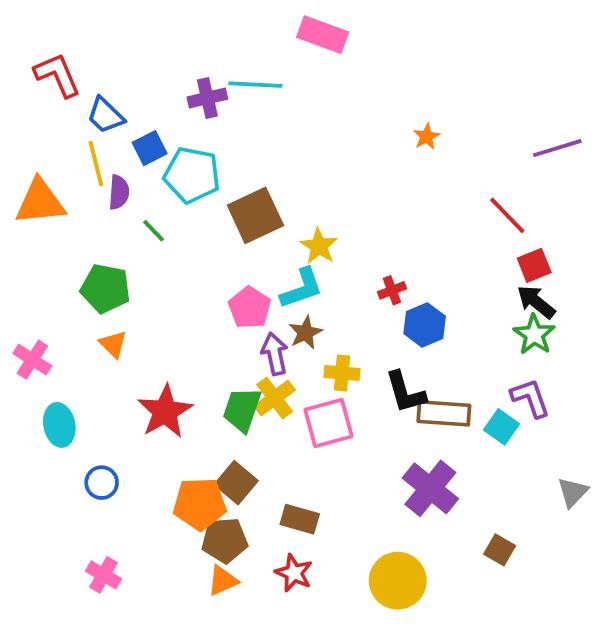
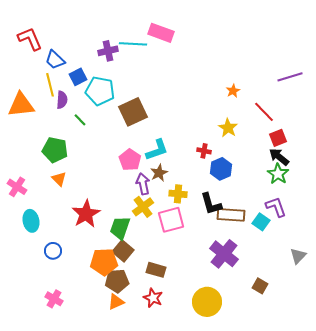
pink rectangle: (323, 35) -> (161, 33), moved
orange star: (427, 137) -> (233, 91), moved
yellow star: (319, 246) -> (228, 128), moved
red cross: (392, 290) -> (204, 151), turned 32
green trapezoid: (242, 410) -> (120, 228), moved

